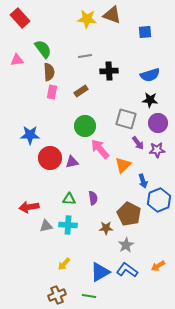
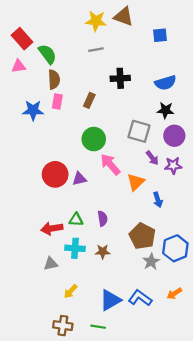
red rectangle: (20, 18) -> (22, 39), moved
gray line: (85, 56) -> (96, 50), moved
brown rectangle: (81, 91) -> (89, 100), turned -32
blue star: (30, 135) -> (33, 110), moved
blue hexagon: (159, 200) -> (175, 248), moved
red arrow: (29, 207) -> (52, 228), moved
gray triangle: (46, 226) -> (51, 264), moved
brown star: (106, 228) -> (103, 252), moved
gray star: (126, 245) -> (151, 262), moved
brown cross: (57, 295) -> (63, 326), turned 30

